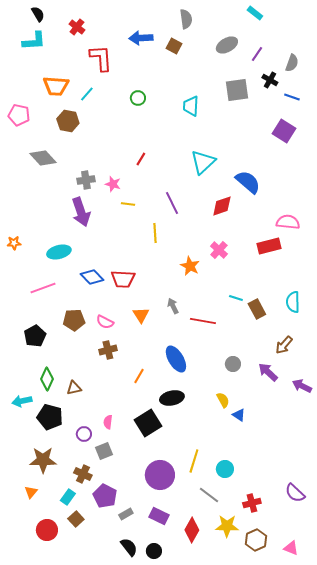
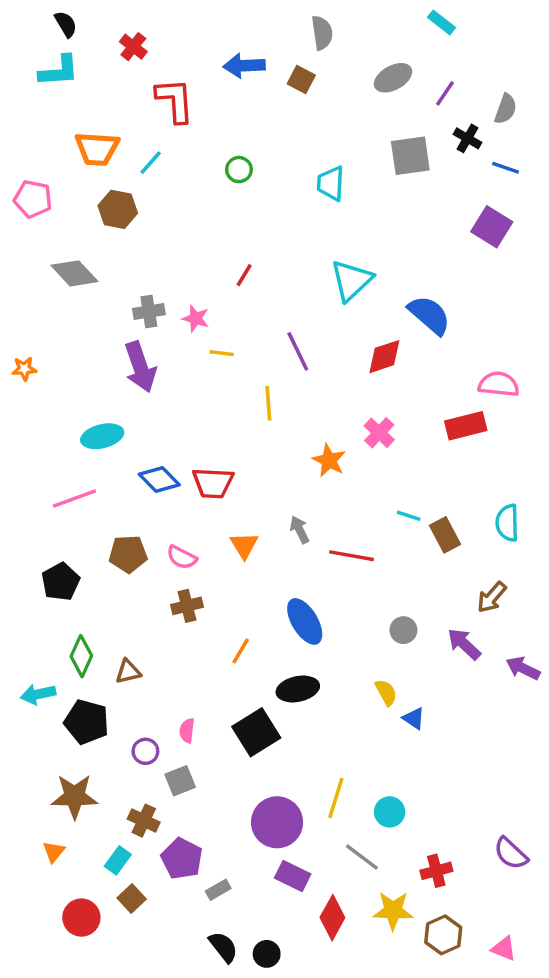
orange star: (14, 243) -> (24, 369), moved
purple rectangle: (159, 516) -> (293, 876), moved

